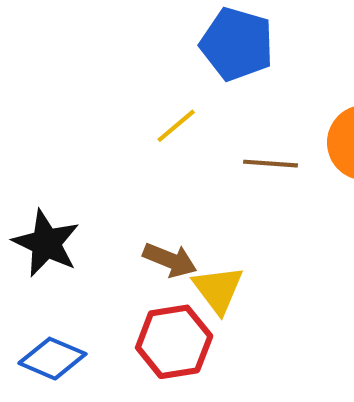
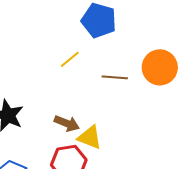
yellow triangle: (218, 289) -> (90, 137), turned -32

